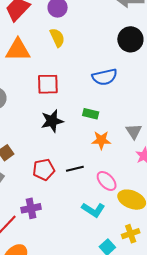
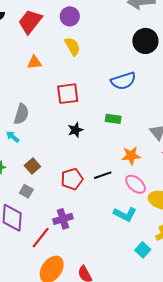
orange triangle: (18, 50) -> (34, 62), size x0.6
black star: (52, 121) -> (75, 130), size x0.7
orange star: (101, 140) -> (131, 156), moved

